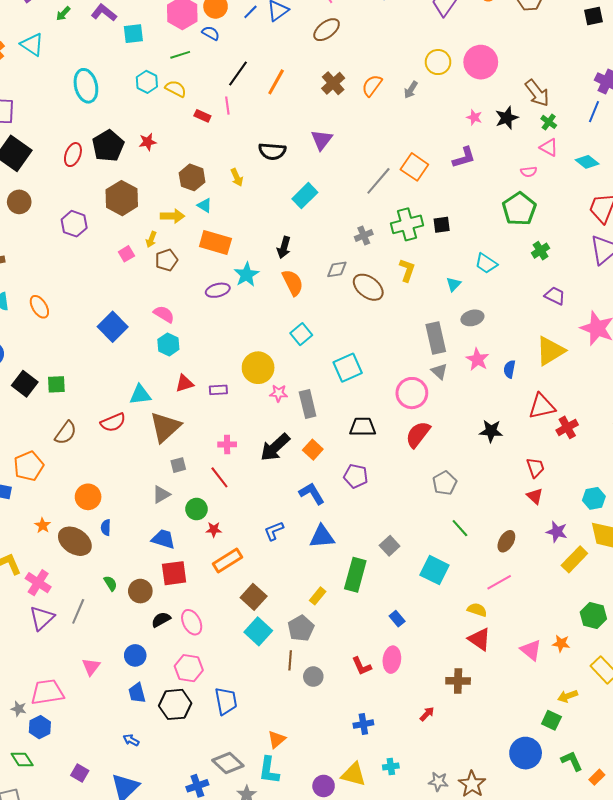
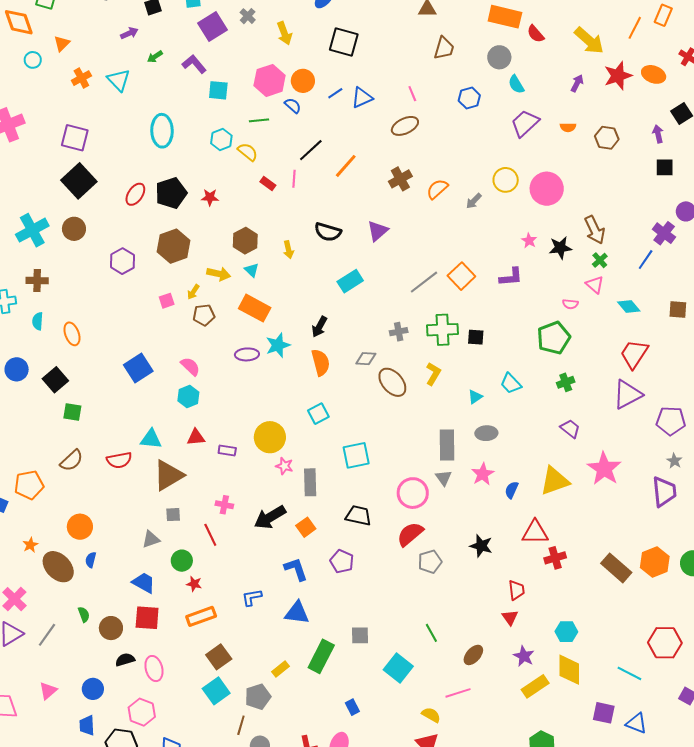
black square: (25, 384) -> (55, 380), moved
gray pentagon: (445, 483) -> (430, 562), moved
gray square: (390, 546) -> (360, 635), turned 30

